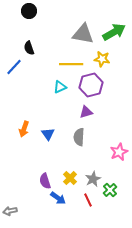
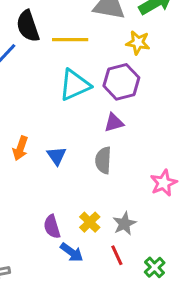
black semicircle: (29, 48) -> (28, 26), size x1.5
yellow line: (71, 64) -> (70, 40), moved
cyan triangle: (60, 87) -> (75, 85), size x1.6
green cross: (110, 190) -> (155, 267), moved

